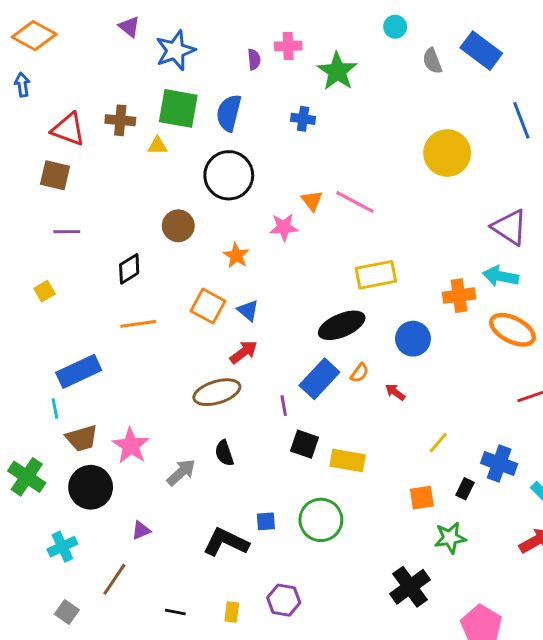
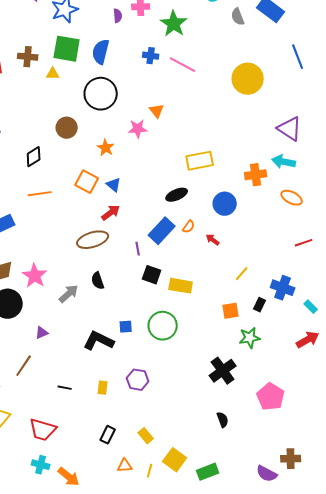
pink line: (355, 202) -> (183, 65), moved
black ellipse: (342, 325) -> (177, 195), size x0.7
orange ellipse: (512, 330) -> (292, 198), size x0.7

